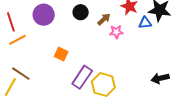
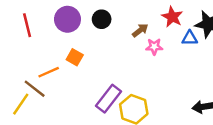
black circle: (81, 12) -> (102, 19), moved
orange line: (18, 40) -> (49, 72), moved
orange square: (61, 54) -> (75, 57), moved

